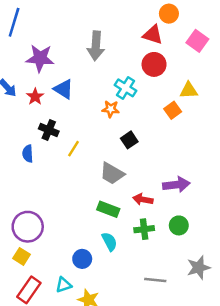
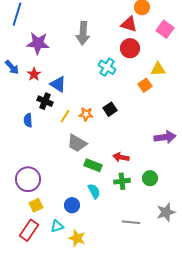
blue triangle: (64, 89) -> (58, 84), moved
orange star: (111, 109) -> (86, 114), moved
gray trapezoid: (112, 173) -> (77, 143), moved
purple arrow: (176, 185) -> (165, 137), moved
yellow square: (21, 256) -> (36, 205), moved, turned 32

